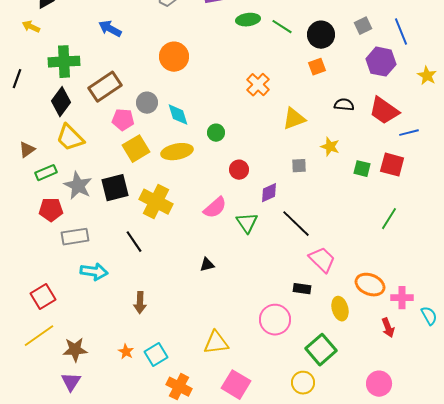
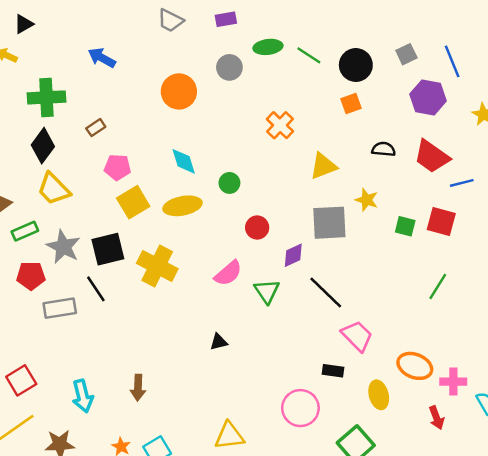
brown rectangle: (105, 87) -> (96, 128), size x0.5
gray circle: (147, 103) -> (229, 67), moved
gray square: (299, 166) -> (329, 223), size x2.0
black line: (134, 242) -> (96, 289), moved
cyan arrow: (94, 272) -> (83, 396), moved, turned 68

